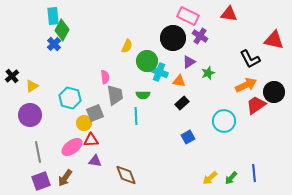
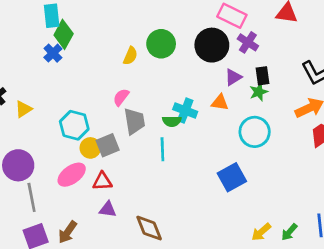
yellow semicircle: (127, 46) -> (130, 56), moved
green circle: (147, 61) -> (161, 44), moved
cyan cross: (159, 72) -> (185, 111), moved
pink semicircle: (105, 77) -> (121, 97), turned -136
black rectangle: (182, 103) -> (263, 76), moved, turned -56
purple circle: (30, 115) -> (18, 165), moved
cyan circle: (224, 121) -> (255, 132), moved
yellow circle: (84, 123) -> (90, 148), moved
blue square: (188, 137) -> (232, 177), size x1.5
pink ellipse: (72, 147) -> (72, 175), moved

